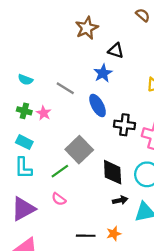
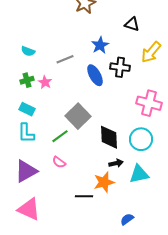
black triangle: (116, 51) -> (132, 24), moved
gray line: (65, 88) -> (65, 59), turned -54
green cross: (24, 111) -> (27, 80), turned -32
black cross: (124, 125) -> (120, 67), moved
orange star: (114, 234) -> (104, 182), moved, size x1.5

